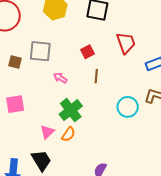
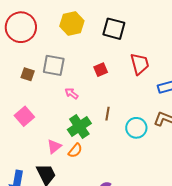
brown line: (96, 76) -> (107, 114), moved
pink square: (15, 104) -> (24, 116), turned -36

